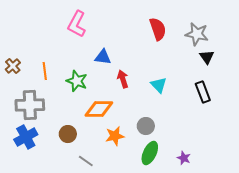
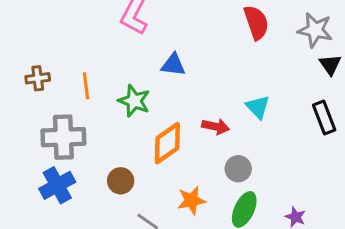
brown cross: (13, 66) -> (38, 78), turned 35
red arrow: (123, 79) -> (216, 127), moved, turned 120
orange diamond: (99, 109) -> (167, 143), turned -36
orange star: (115, 136) -> (191, 200), moved

